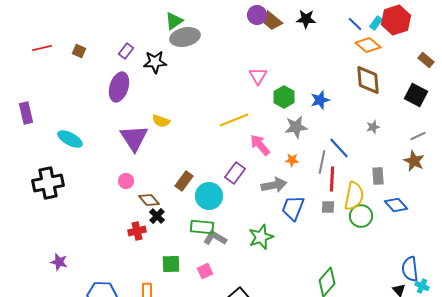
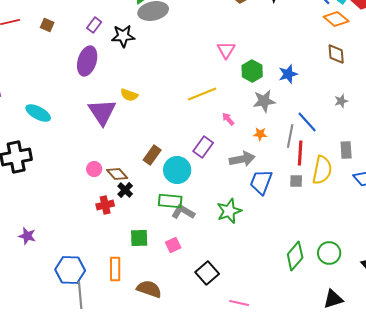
brown diamond: (368, 80) -> (336, 54), size x0.7
pink arrow: (260, 145) -> (228, 119), size x0.6
pink circle: (126, 181) -> (94, 169), moved
green circle: (361, 216) -> (329, 253), moved

